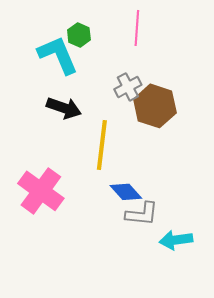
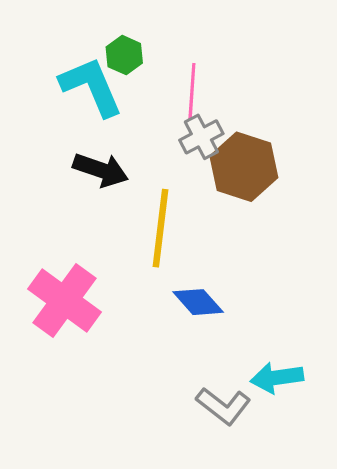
pink line: (137, 28) -> (192, 91), moved
gray L-shape: (142, 214) -> (223, 406), moved, turned 32

